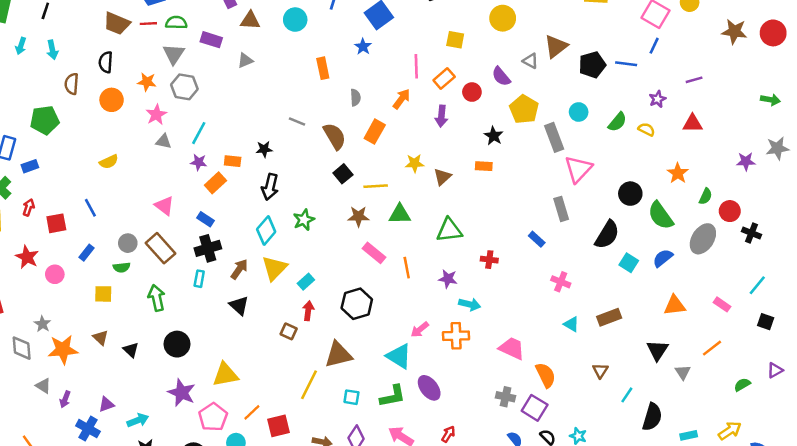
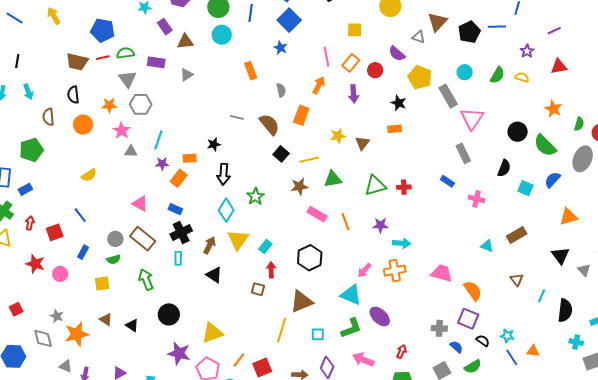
black semicircle: (607, 235) -> (504, 168), size x0.7
red cross: (489, 260) -> (404, 187), moved
pink cross: (561, 282) -> (477, 199), moved
gray cross: (506, 397) -> (439, 328), moved

